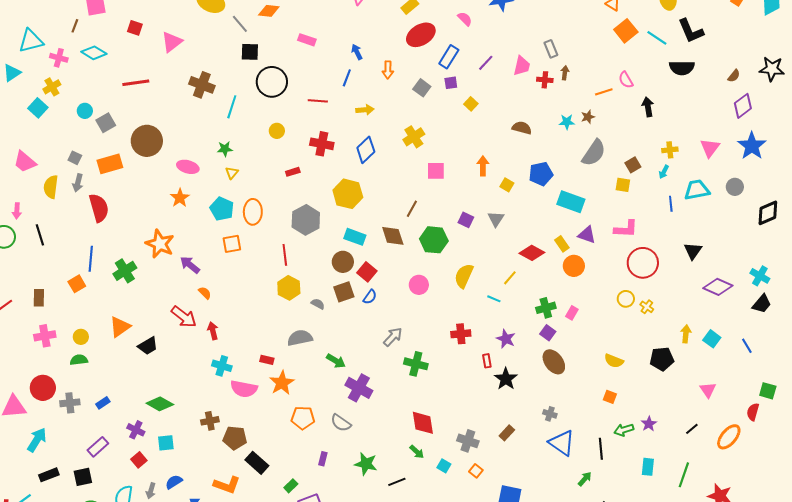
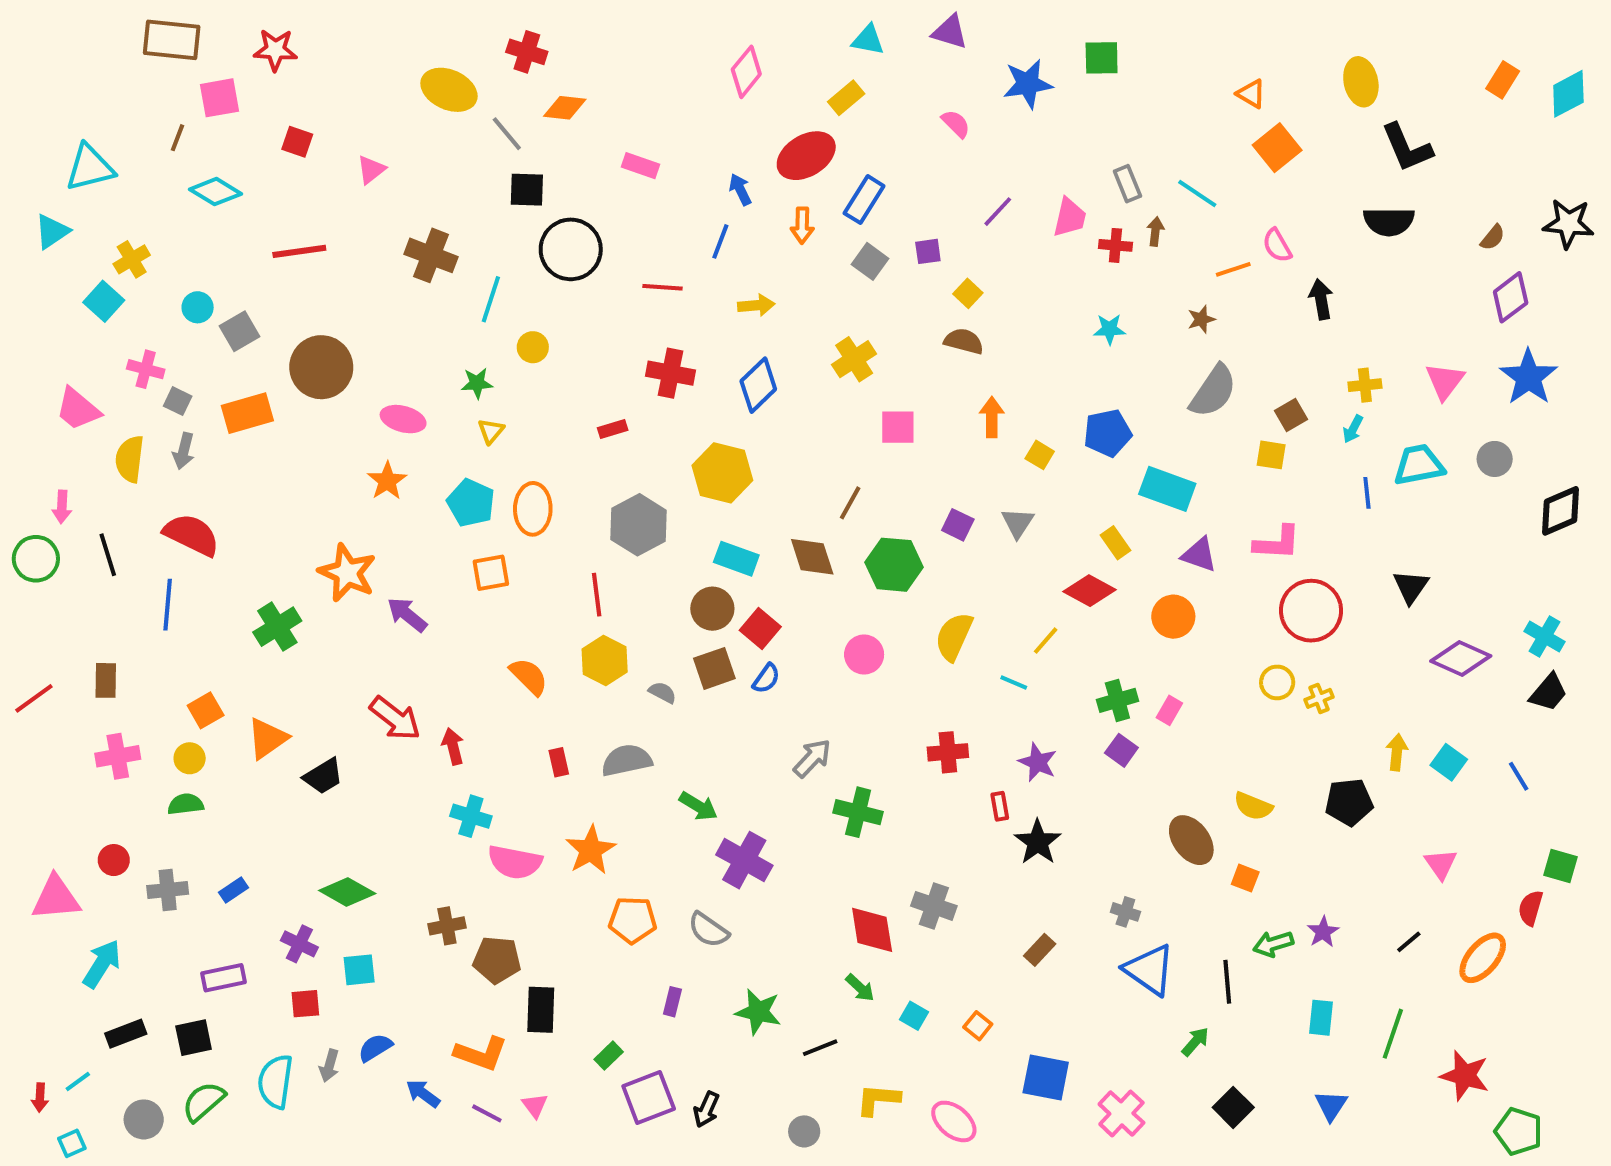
red ellipse: (421, 35) -> (806, 156), moved
cyan line: (657, 38) -> (1197, 194), moved
pink triangle: (172, 42) -> (371, 170), size x0.7
blue rectangle: (449, 57) -> (864, 200), moved
pink cross: (59, 58) -> (146, 369), moved
cyan star: (567, 122) -> (1109, 329), moved
brown semicircle: (522, 128) -> (964, 341), moved
yellow circle: (277, 131) -> (533, 347), moved
red semicircle: (99, 208) -> (192, 535), moved, turned -48
yellow rectangle: (562, 244) -> (1115, 543), moved
blue line: (91, 259) -> (168, 605), moved
orange square: (77, 284) -> (206, 710), moved
orange semicircle: (205, 293) -> (529, 676), moved, size x1.5
yellow cross: (647, 307) -> (1319, 698), turned 32
red rectangle: (267, 360) -> (559, 762), moved, turned 64
brown ellipse: (554, 362) -> (1191, 840), moved
red circle: (43, 388) -> (114, 860), size x0.6
gray cross: (468, 441) -> (934, 906), moved
purple rectangle: (98, 447) -> (223, 978), turned 30
red square: (139, 460) -> (305, 1004), turned 35
black rectangle: (257, 463) -> (541, 1010), turned 50

